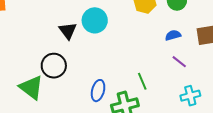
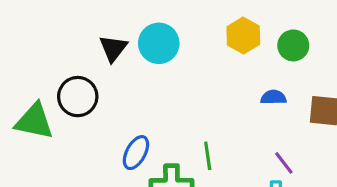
purple line: (179, 62) -> (284, 163), moved
green triangle: (31, 87) -> (34, 121), turned -40

